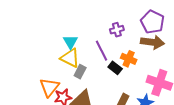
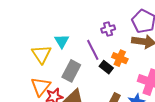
yellow triangle: (70, 58) -> (41, 54), moved, turned 30
gray rectangle: (80, 72) -> (71, 71), size x1.5

